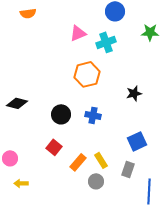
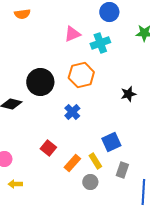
black circle: (61, 114) -> (40, 82), moved, size x1.4
blue cross: (93, 115) -> (72, 112), moved, turned 35
blue square: (137, 141) -> (111, 142), moved

